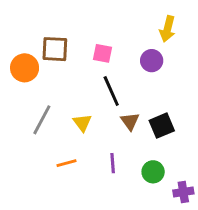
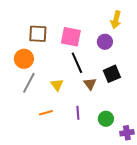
pink square: (103, 53) -> (71, 37), size x1.5
orange circle: (25, 68) -> (24, 59), moved
black square: (162, 126) -> (112, 74), moved

